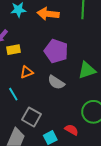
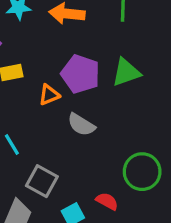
green triangle: (87, 70) -> (126, 72), moved
orange triangle: (27, 72) -> (49, 95), moved

